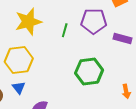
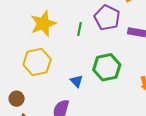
purple pentagon: (94, 21) -> (107, 18), turned 30
blue triangle: (19, 88) -> (77, 81), moved

